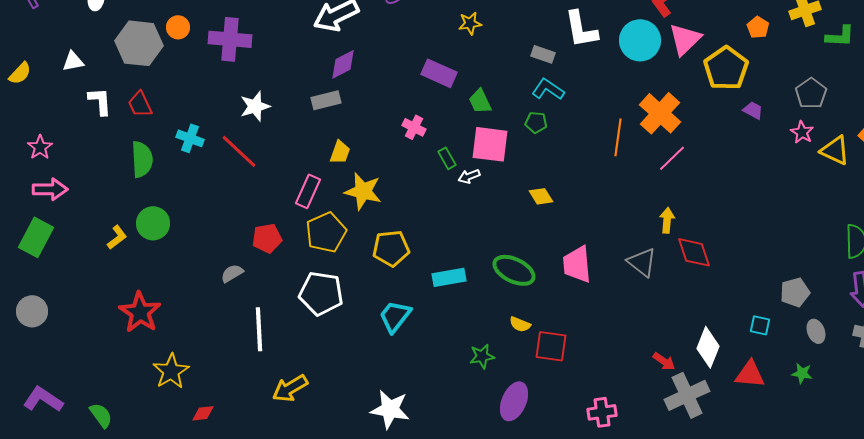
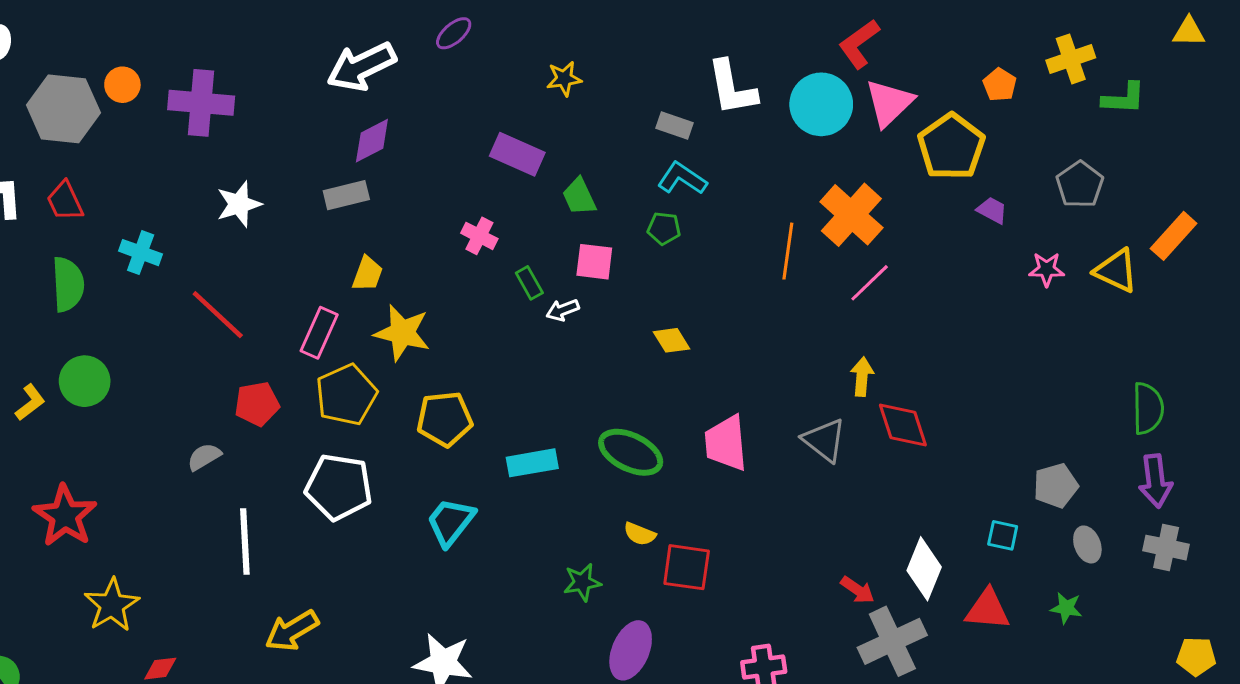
pink star: (802, 132) -> (1047, 269), moved, turned -30
pink square: (490, 144) -> (594, 262), size x0.7
red line: (239, 151) -> (218, 315), moved

